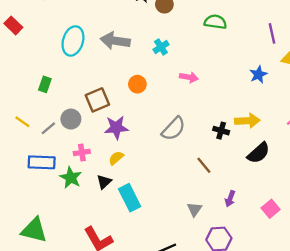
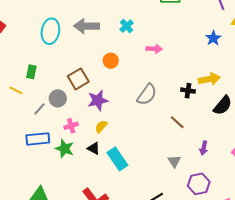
yellow line: (22, 122) -> (16, 90), moved
black triangle: (104, 182) -> (94, 148), turned -40

